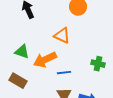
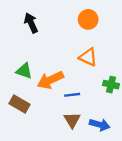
orange triangle: (62, 36) -> (88, 57), moved

